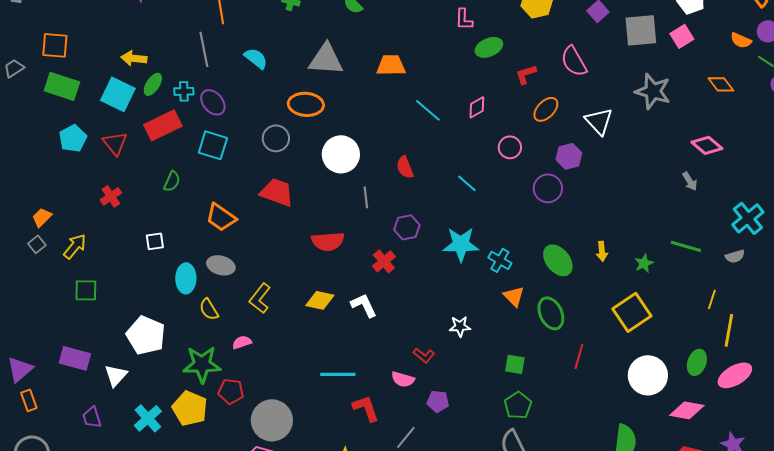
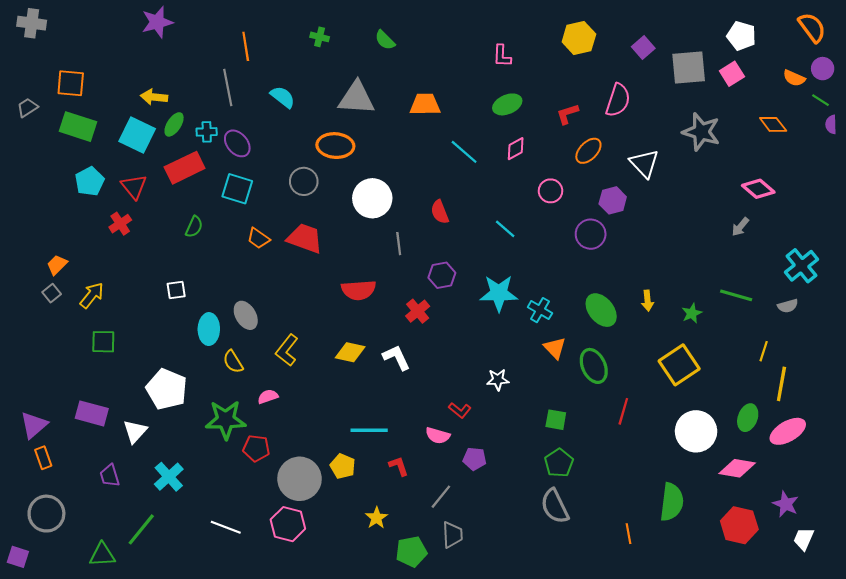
green ellipse: (489, 47) -> (507, 104), moved
pink semicircle: (574, 61) -> (618, 100), turned -132
gray arrow: (690, 181) -> (740, 227), turned 72
red cross: (111, 196) -> (120, 224), moved
orange trapezoid: (221, 217) -> (258, 238), moved, size x0.7
gray ellipse: (221, 265) -> (246, 315), turned 44
yellow pentagon: (190, 408) -> (343, 466), moved, size x0.7
red L-shape: (366, 408) -> (399, 466), size x0.7

